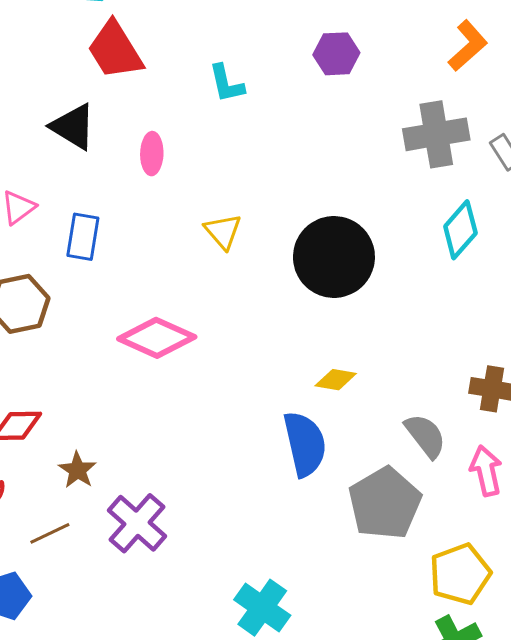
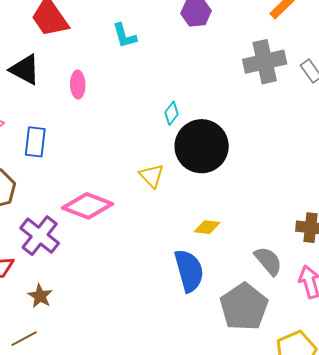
cyan diamond: (460, 230) -> (171, 113), moved, size x0.6
yellow triangle: (223, 231) -> (152, 176), moved
purple cross: (137, 523) -> (40, 236), moved

